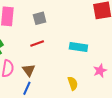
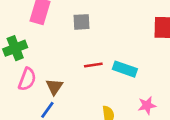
red line: (37, 44) -> (93, 65), moved

